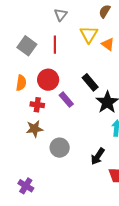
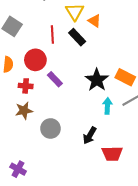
red line: (55, 45) -> (52, 34), moved
black rectangle: (90, 82) -> (77, 37), moved

